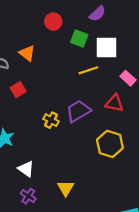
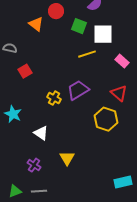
orange triangle: (27, 53) -> (36, 24), moved
red triangle: (114, 103) -> (119, 93), moved, turned 30
white triangle: (26, 169) -> (41, 133), moved

